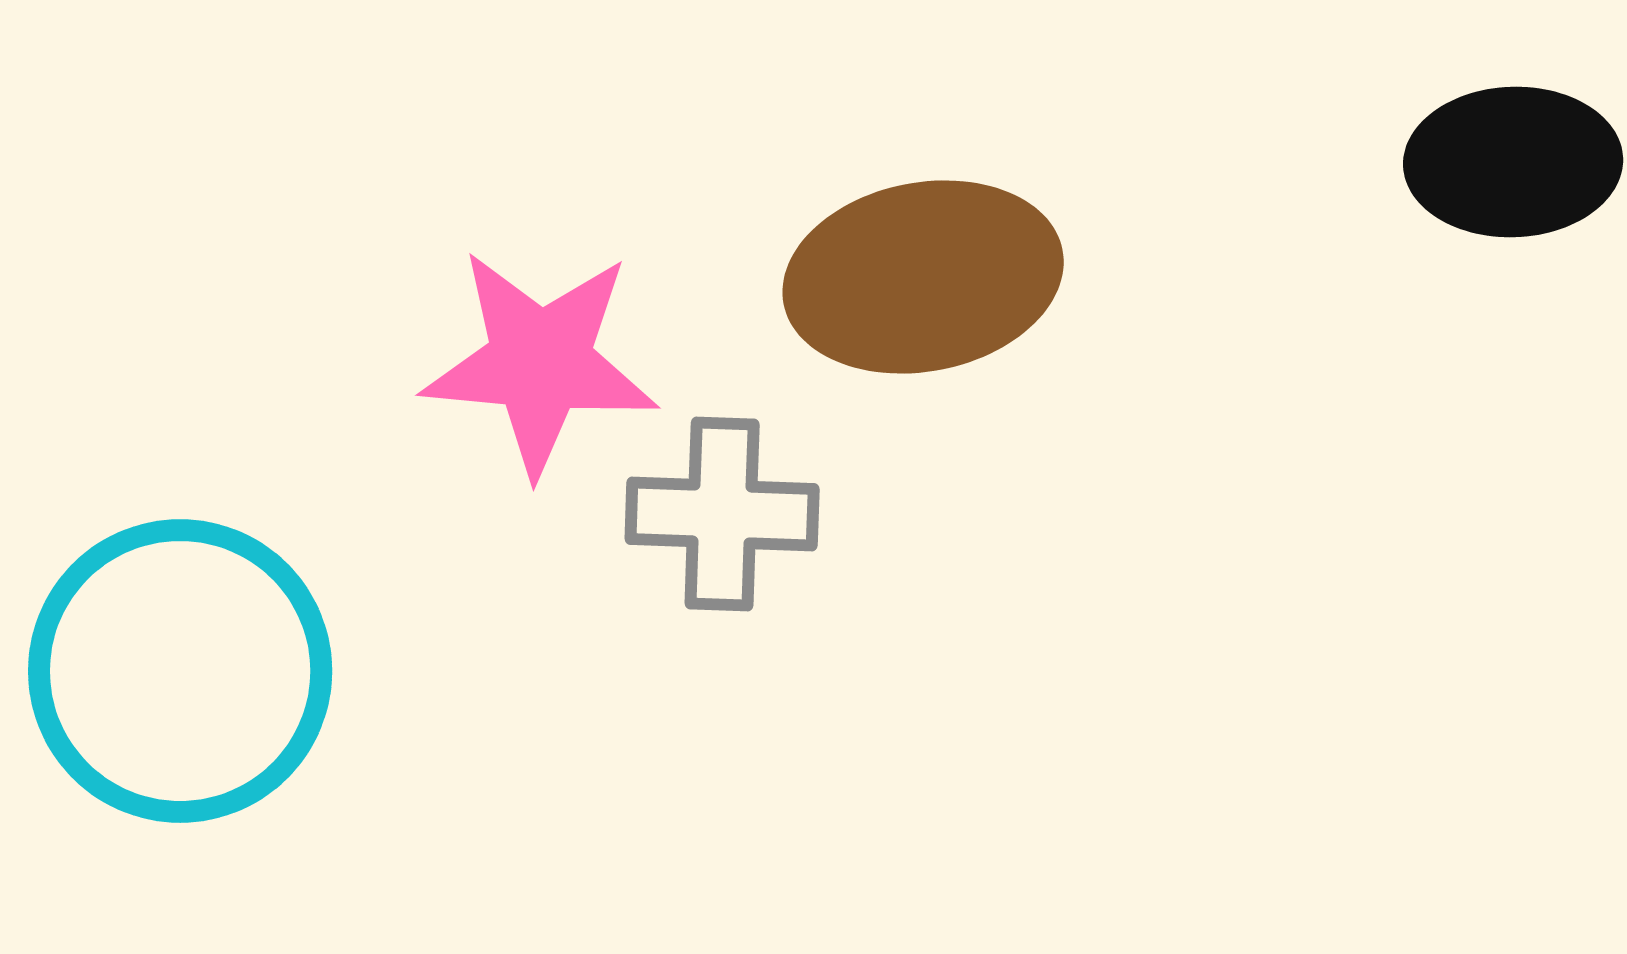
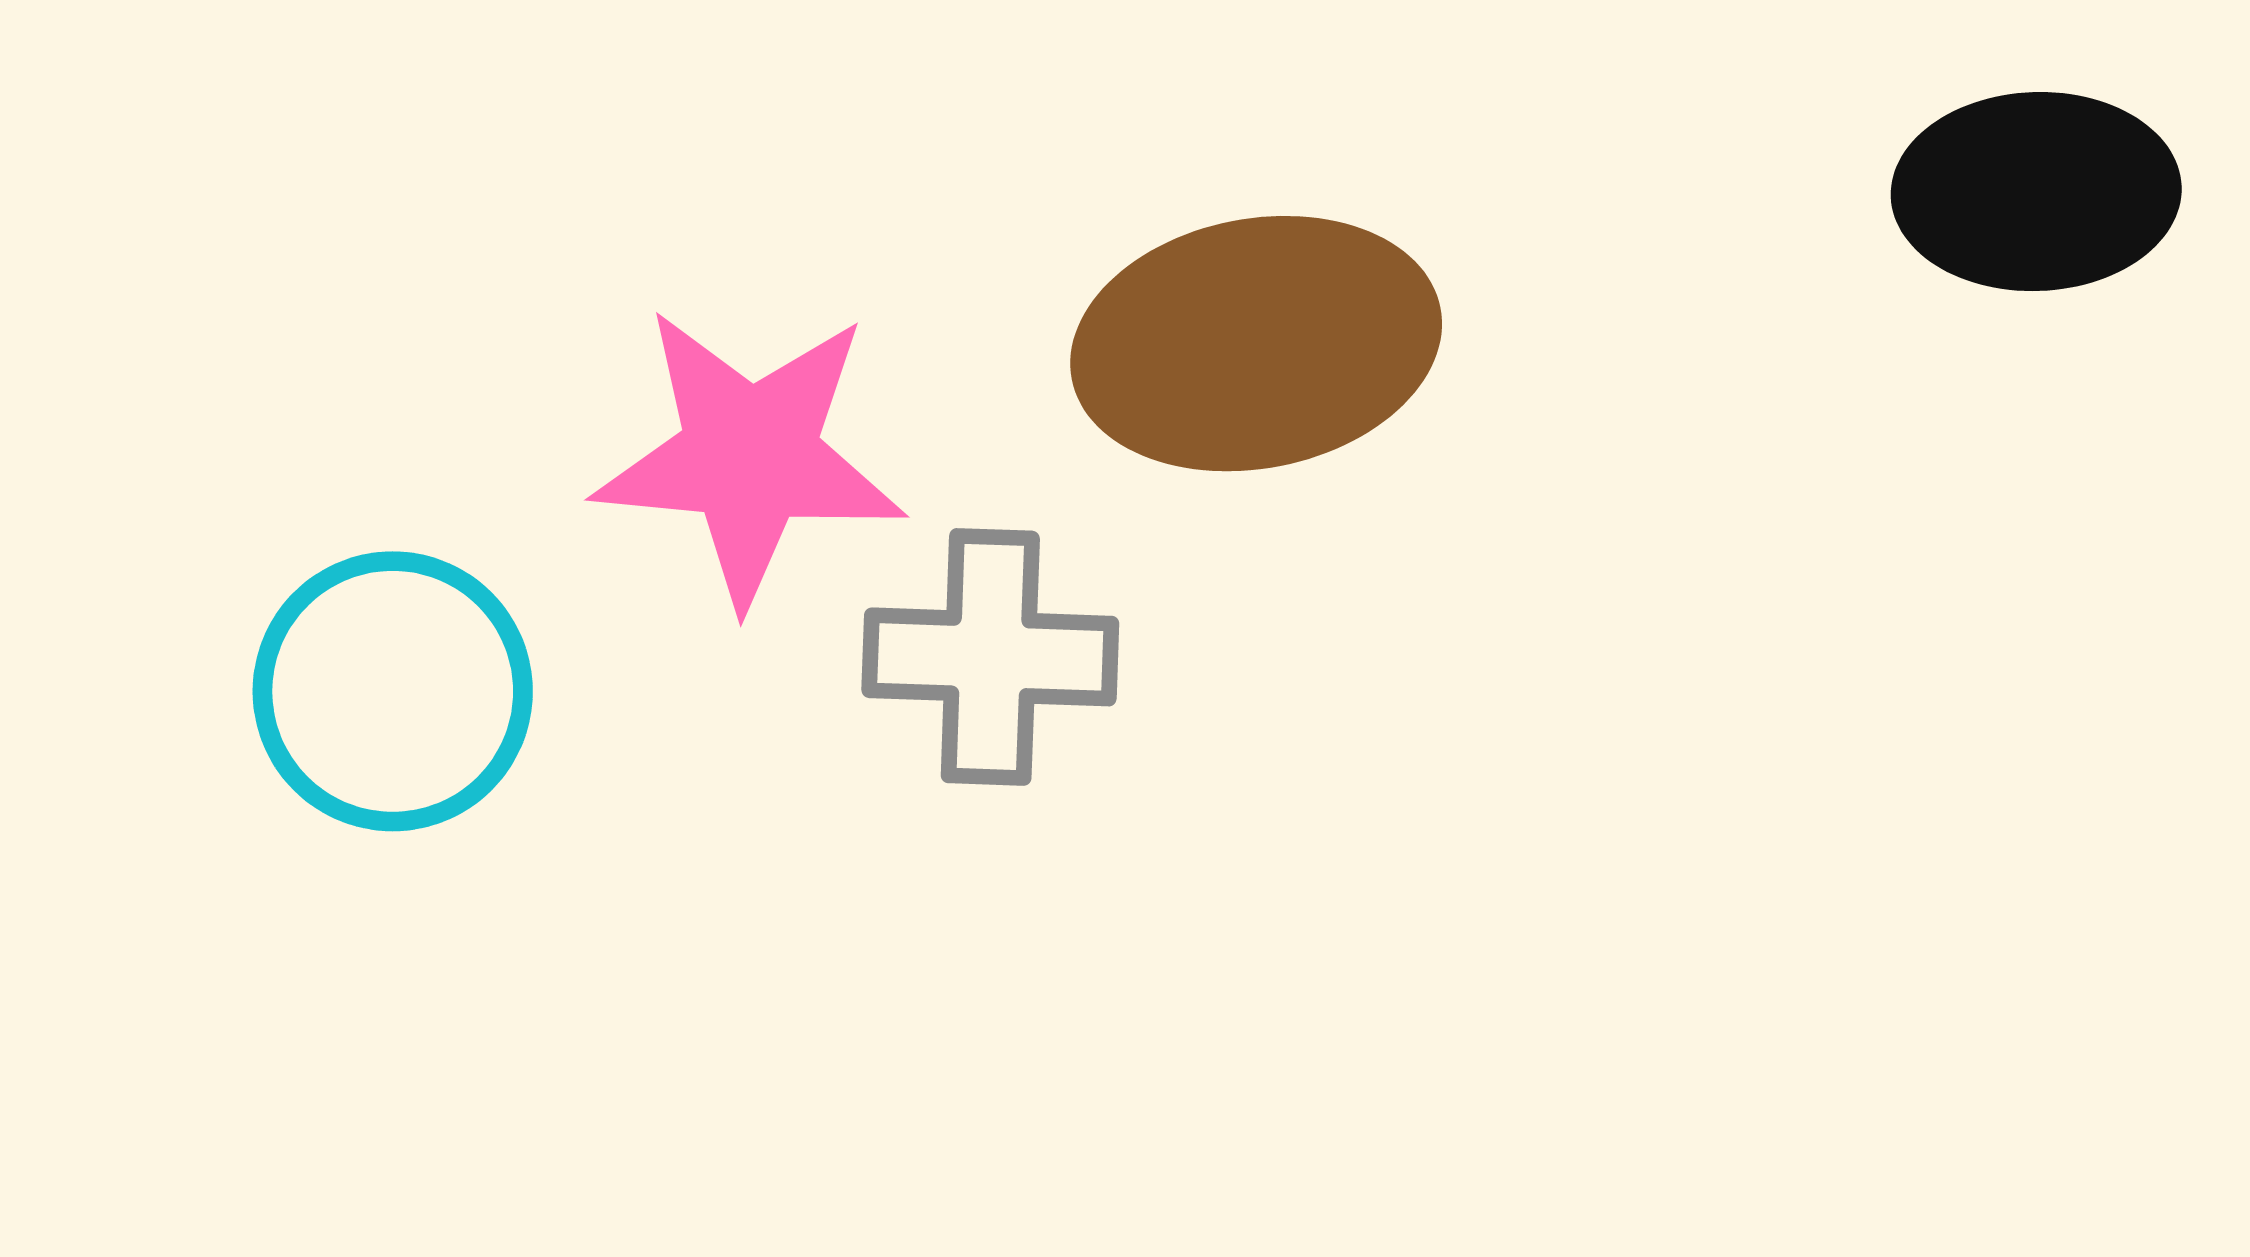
cyan circle: (180, 671) -> (393, 691), moved, size x0.7

